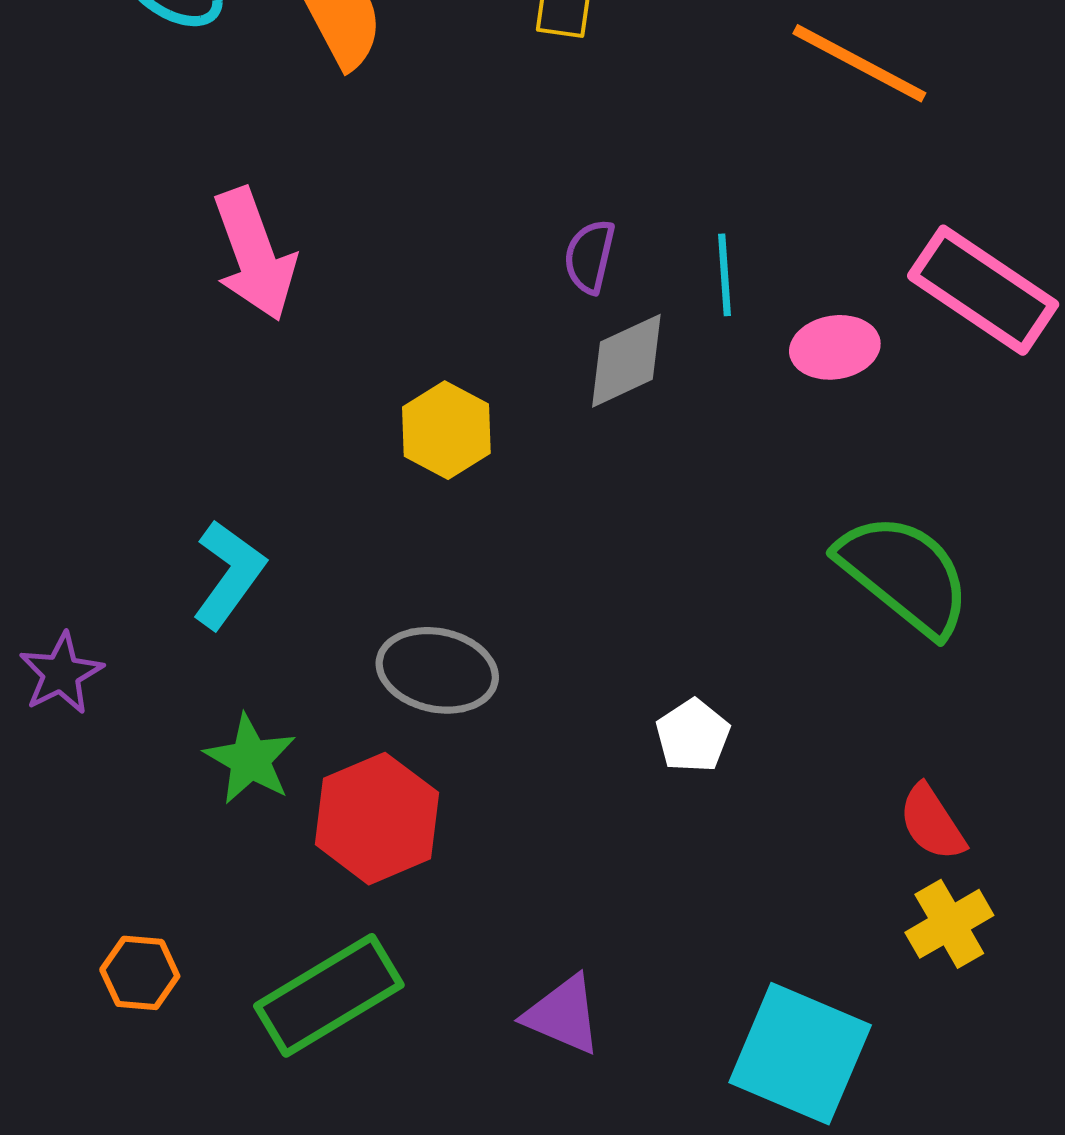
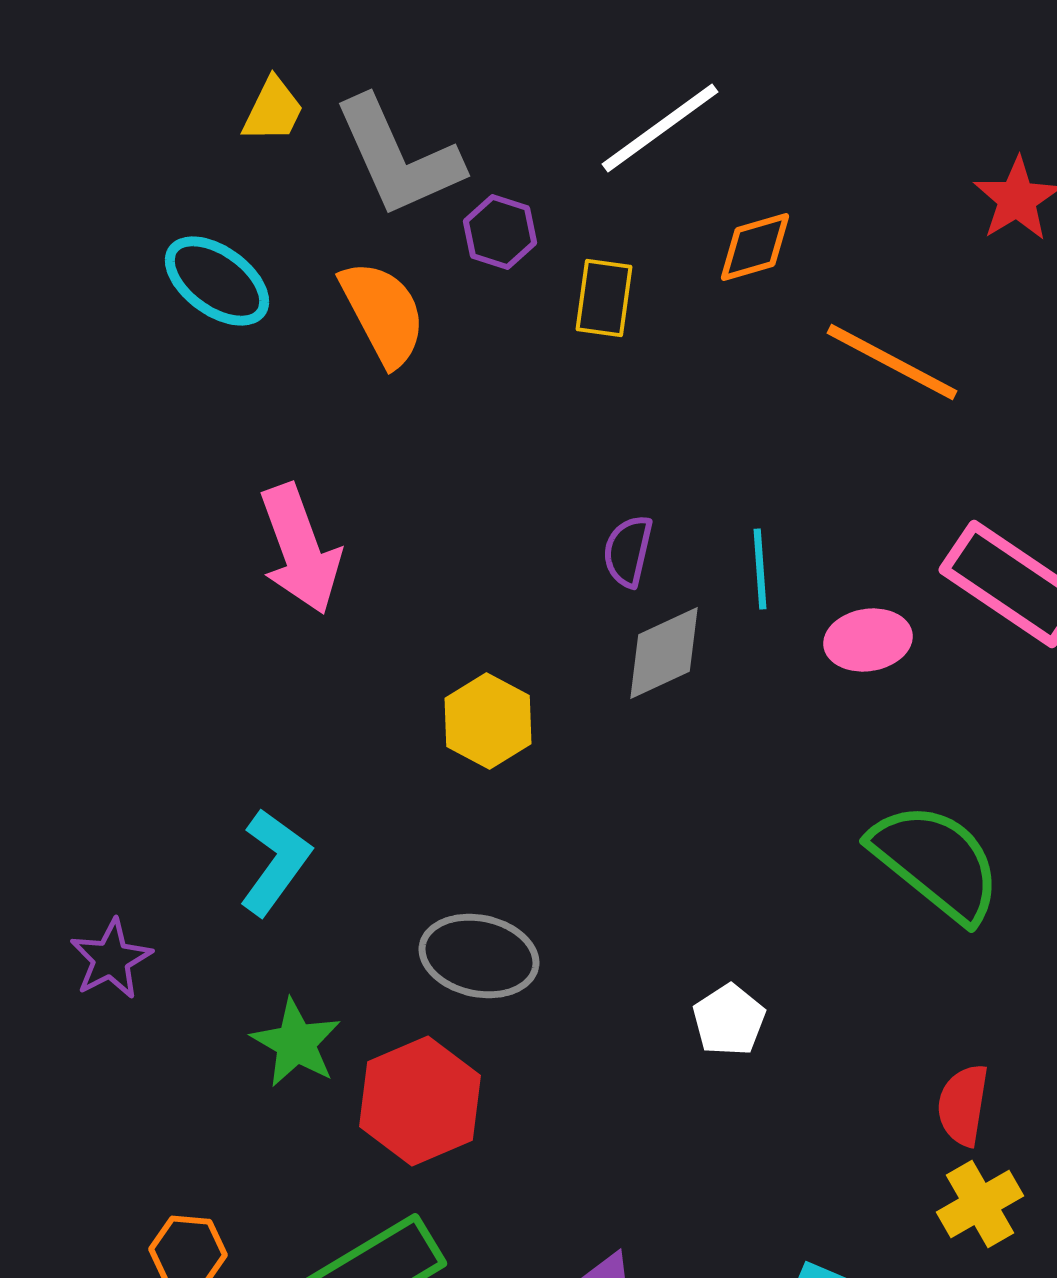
red semicircle: (932, 823) -> (963, 1105), turned 42

